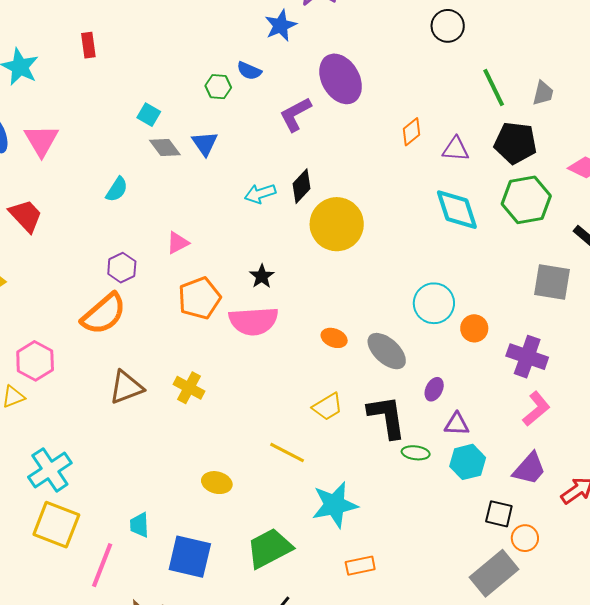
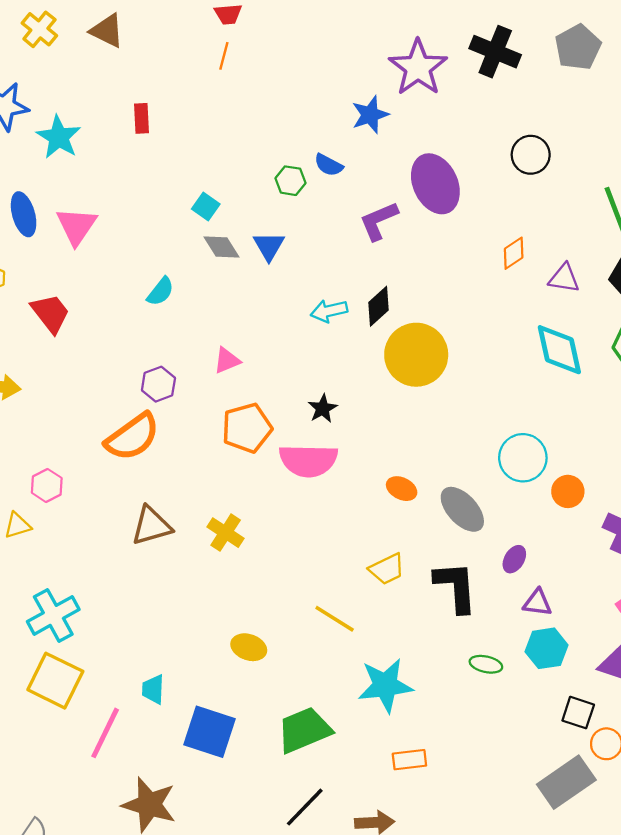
black circle: (448, 26) -> (531, 155), moved
pink hexagon: (35, 361) -> (47, 485), size x0.7
green ellipse: (416, 453) -> (486, 664), moved

